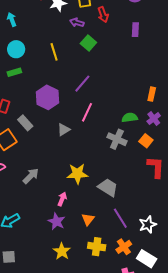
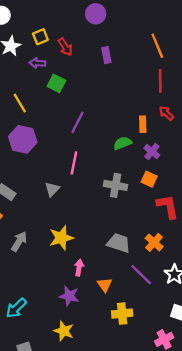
purple line: (82, 84) -> (78, 122), moved
purple hexagon: (47, 97) -> (23, 139), moved
green semicircle: (130, 118) -> (122, 143), moved
yellow star: (77, 174) -> (61, 238), moved
gray arrow: (31, 176) -> (19, 241), moved
pink arrow: (62, 199) -> (79, 268), moved
orange cross: (124, 247) -> (154, 242), moved
yellow star: (62, 251) -> (64, 331), moved

